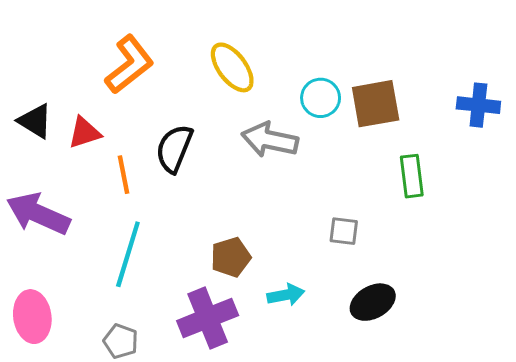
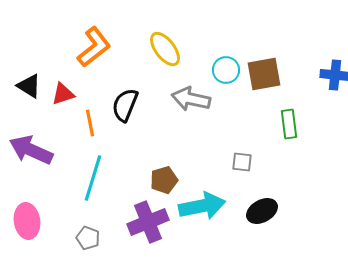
cyan arrow: (286, 295) -> (202, 206), size x1.8

